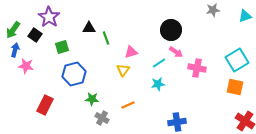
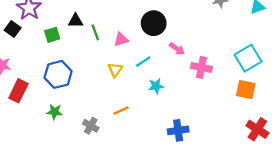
black circle: (171, 30) -> (154, 23), moved
green square: (62, 47) -> (52, 35), moved
pink triangle: (131, 52) -> (121, 39), moved
cyan line: (159, 63) -> (143, 62), moved
green star: (92, 99) -> (55, 112), moved
red rectangle: (45, 105) -> (18, 91), moved

